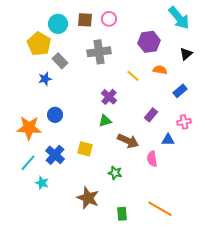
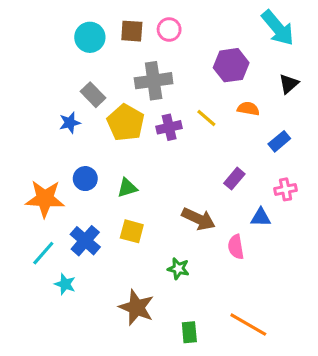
yellow pentagon: (39, 44) -> (126, 123), moved
purple cross: (109, 97) -> (169, 127), moved, turned 35
green triangle: (105, 121) -> (127, 188), moved

